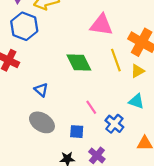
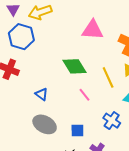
yellow line: (116, 60) -> (108, 77), moved
pink line: (91, 107) -> (85, 95), moved

